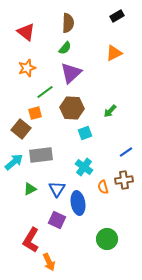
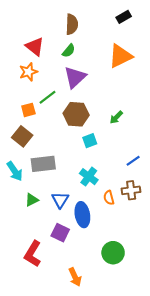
red triangle: (26, 32) -> (35, 46), moved
orange triangle: (114, 53) -> (120, 56), size x1.4
orange square: (35, 113) -> (28, 110), moved
cyan arrow: (14, 162) -> (15, 171), turned 96
orange arrow: (49, 262) -> (75, 277), moved

